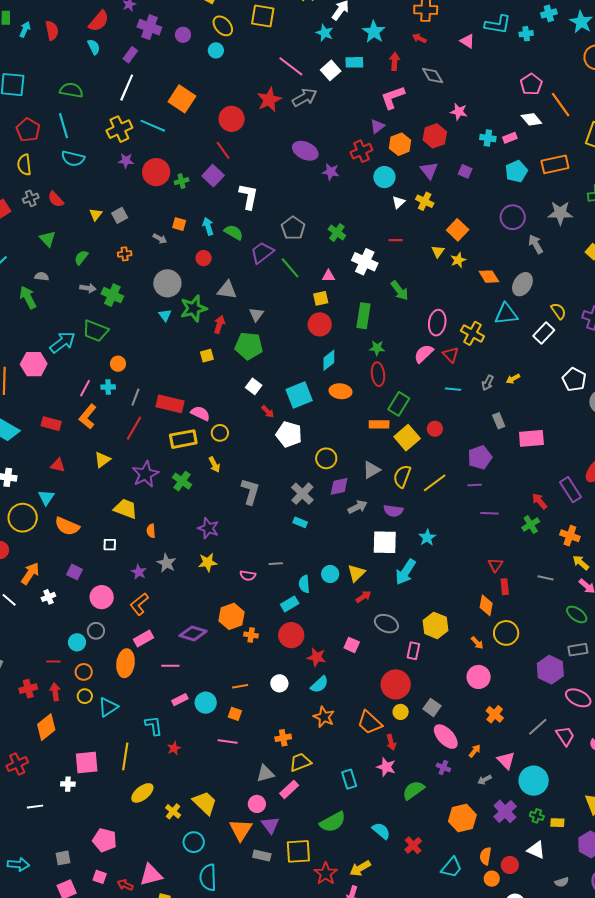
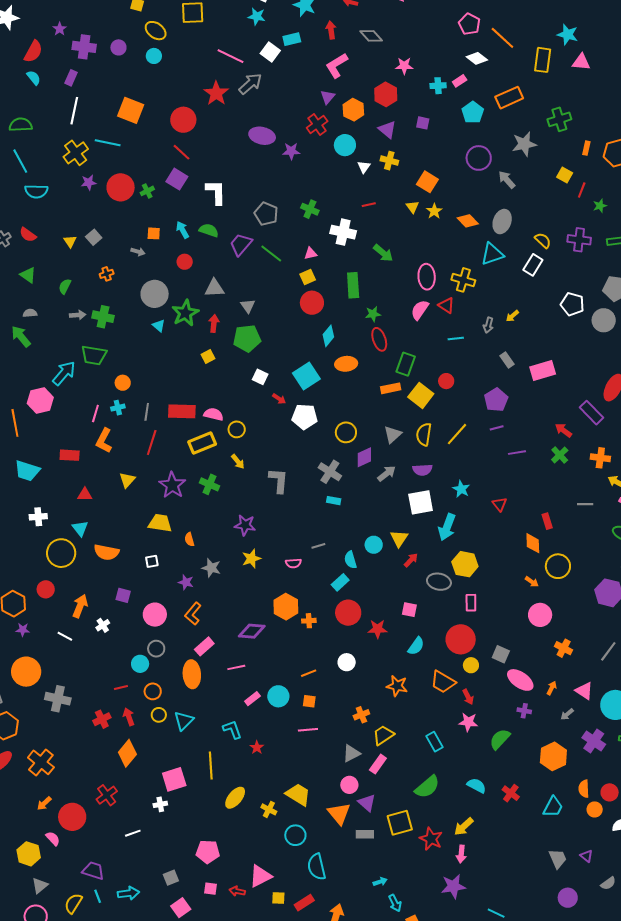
red triangle: (495, 565) -> (499, 504), moved
yellow hexagon: (435, 625) -> (465, 564), moved
cyan semicircle: (319, 684) -> (416, 646), moved

